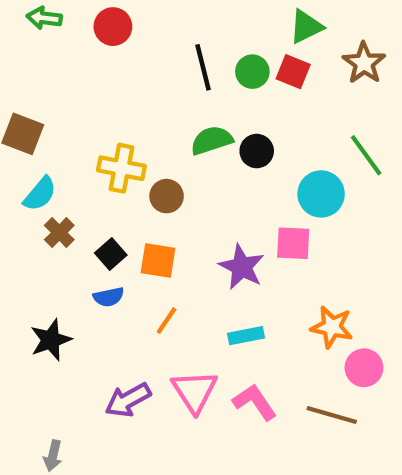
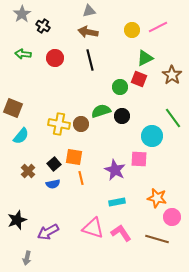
black line: (203, 67) -> (90, 60), moved
green circle: (252, 72) -> (120, 87), moved
brown circle: (167, 196) -> (81, 124), moved
brown cross: (59, 233) -> (28, 171), moved
orange square: (158, 260) -> (74, 157), moved
orange line: (167, 321) -> (81, 178), moved, turned -48
black star: (51, 340) -> (17, 220), moved
pink triangle: (194, 391) -> (93, 228), turned -40
purple arrow: (128, 400) -> (48, 232), moved

